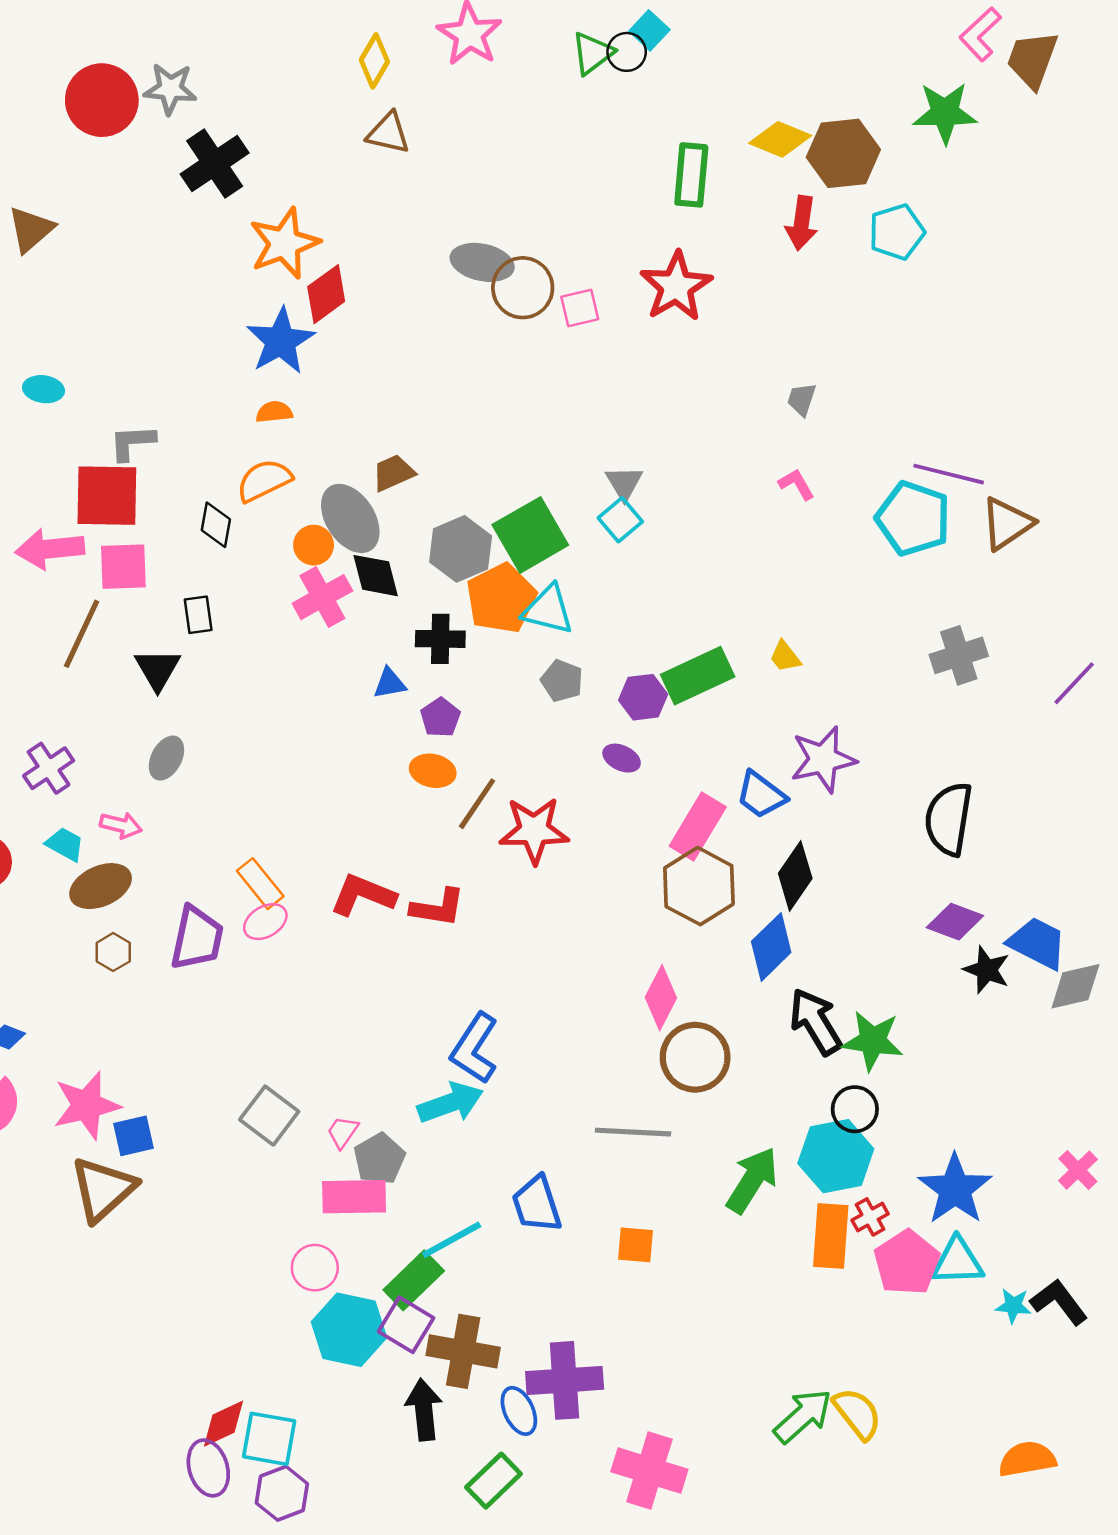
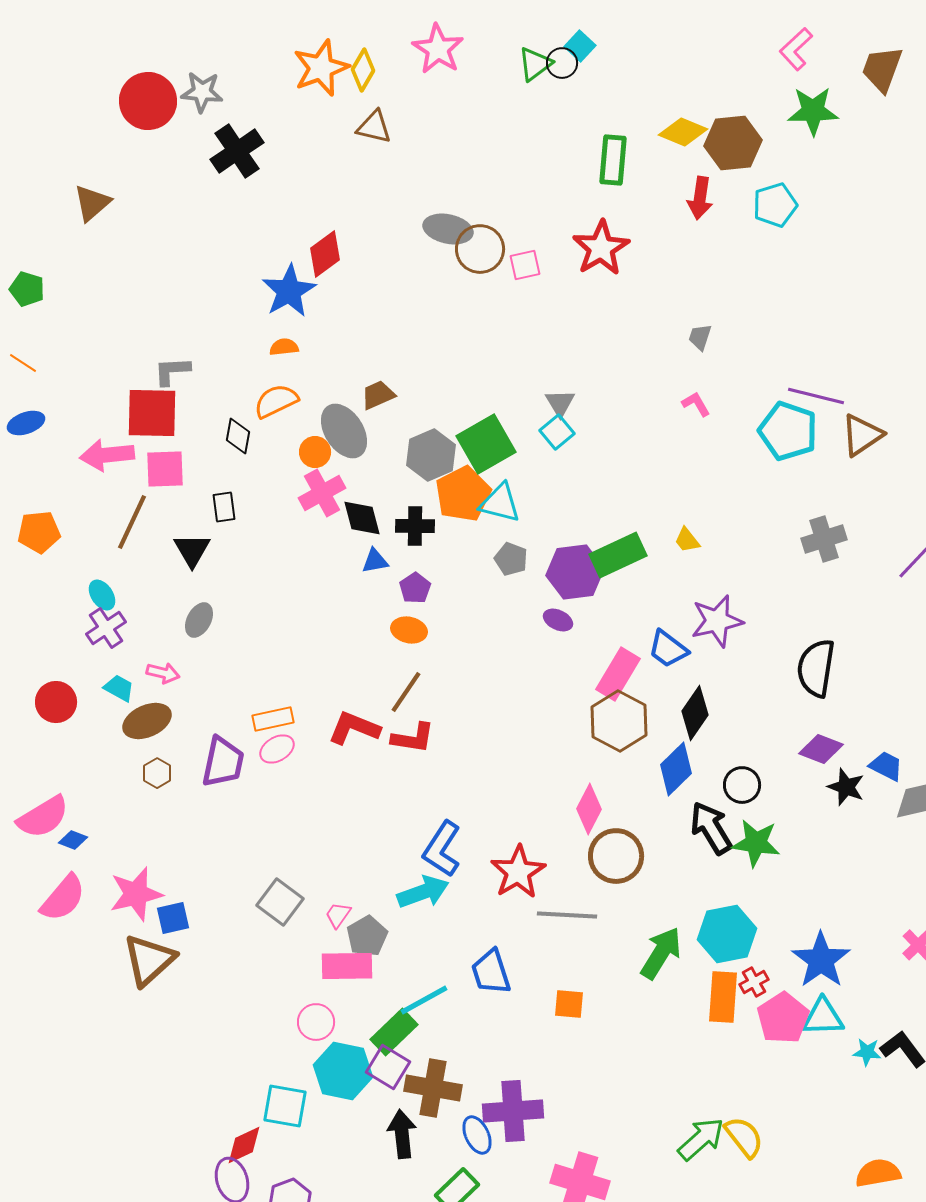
pink L-shape: (980, 34) -> (796, 49), moved
orange star: (284, 243) -> (321, 68), moved
cyan ellipse: (44, 389) -> (102, 595), moved, turned 48
black diamond: (376, 576) -> (362, 518), moved
purple hexagon: (643, 697) -> (575, 572), size x1.5
brown line: (477, 804) -> (406, 692), moved
red star: (534, 830) -> (518, 872), moved, turned -30
orange rectangle: (260, 884) -> (273, 719), turned -63
blue trapezoid: (1037, 943) -> (886, 766), size x0.7
black circle: (855, 1109) -> (742, 785), moved
cyan square: (269, 1439) -> (285, 1106), moved

